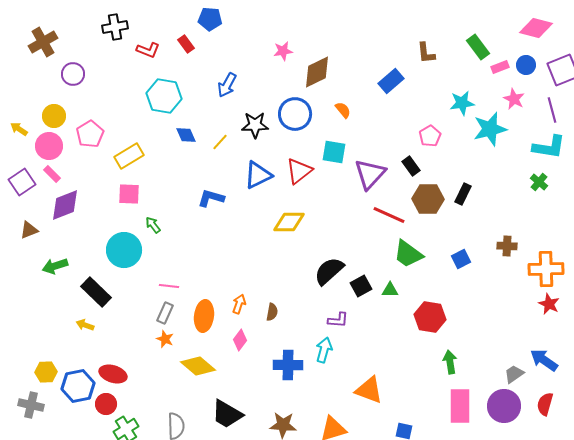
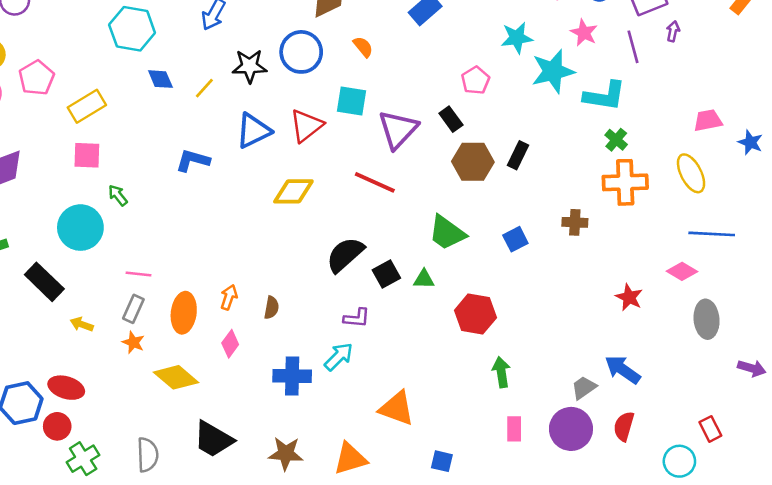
cyan L-shape: (549, 147) -> (605, 96), moved
red line: (389, 215) -> (375, 182), moved
orange cross: (546, 269) -> (625, 182), moved
yellow arrow: (85, 325) -> (82, 324), moved
cyan arrow: (324, 350) -> (339, 357), turned 30
pink rectangle: (460, 406) -> (514, 429), size x0.6

